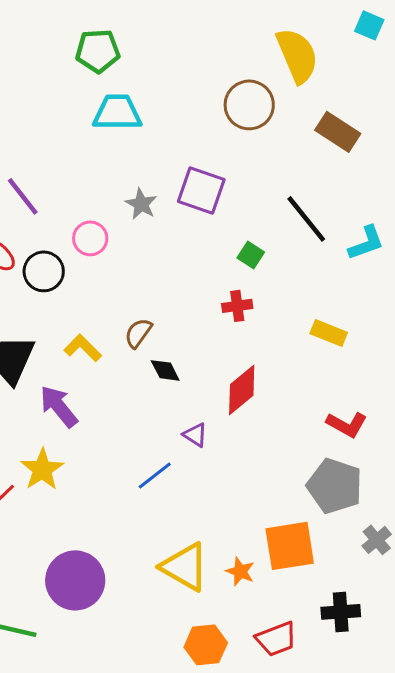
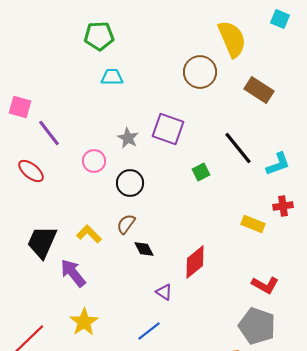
cyan trapezoid: (117, 112) -> (112, 77), size x0.7
green square: (251, 255) -> (201, 172), turned 30
black circle: (44, 271) -> (130, 183), moved
red cross: (237, 306) -> (283, 206), moved
yellow star: (42, 469) -> (84, 322), moved
blue line: (155, 475) -> (149, 331), moved

